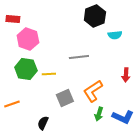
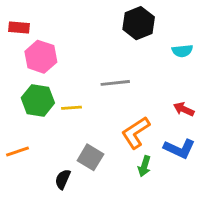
cyan semicircle: (115, 35) -> (182, 51), moved
red arrow: (126, 75) -> (184, 109), turned 112
gray square: (65, 98) -> (90, 157), moved, turned -36
blue L-shape: (123, 117) -> (179, 149), moved

